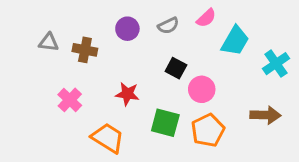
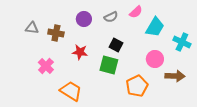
cyan cross: (276, 64) -> (182, 42), turned -30
pink circle: (202, 89) -> (155, 59), moved
red star: (127, 94) -> (80, 52), moved
green square: (165, 123) -> (109, 65), moved

